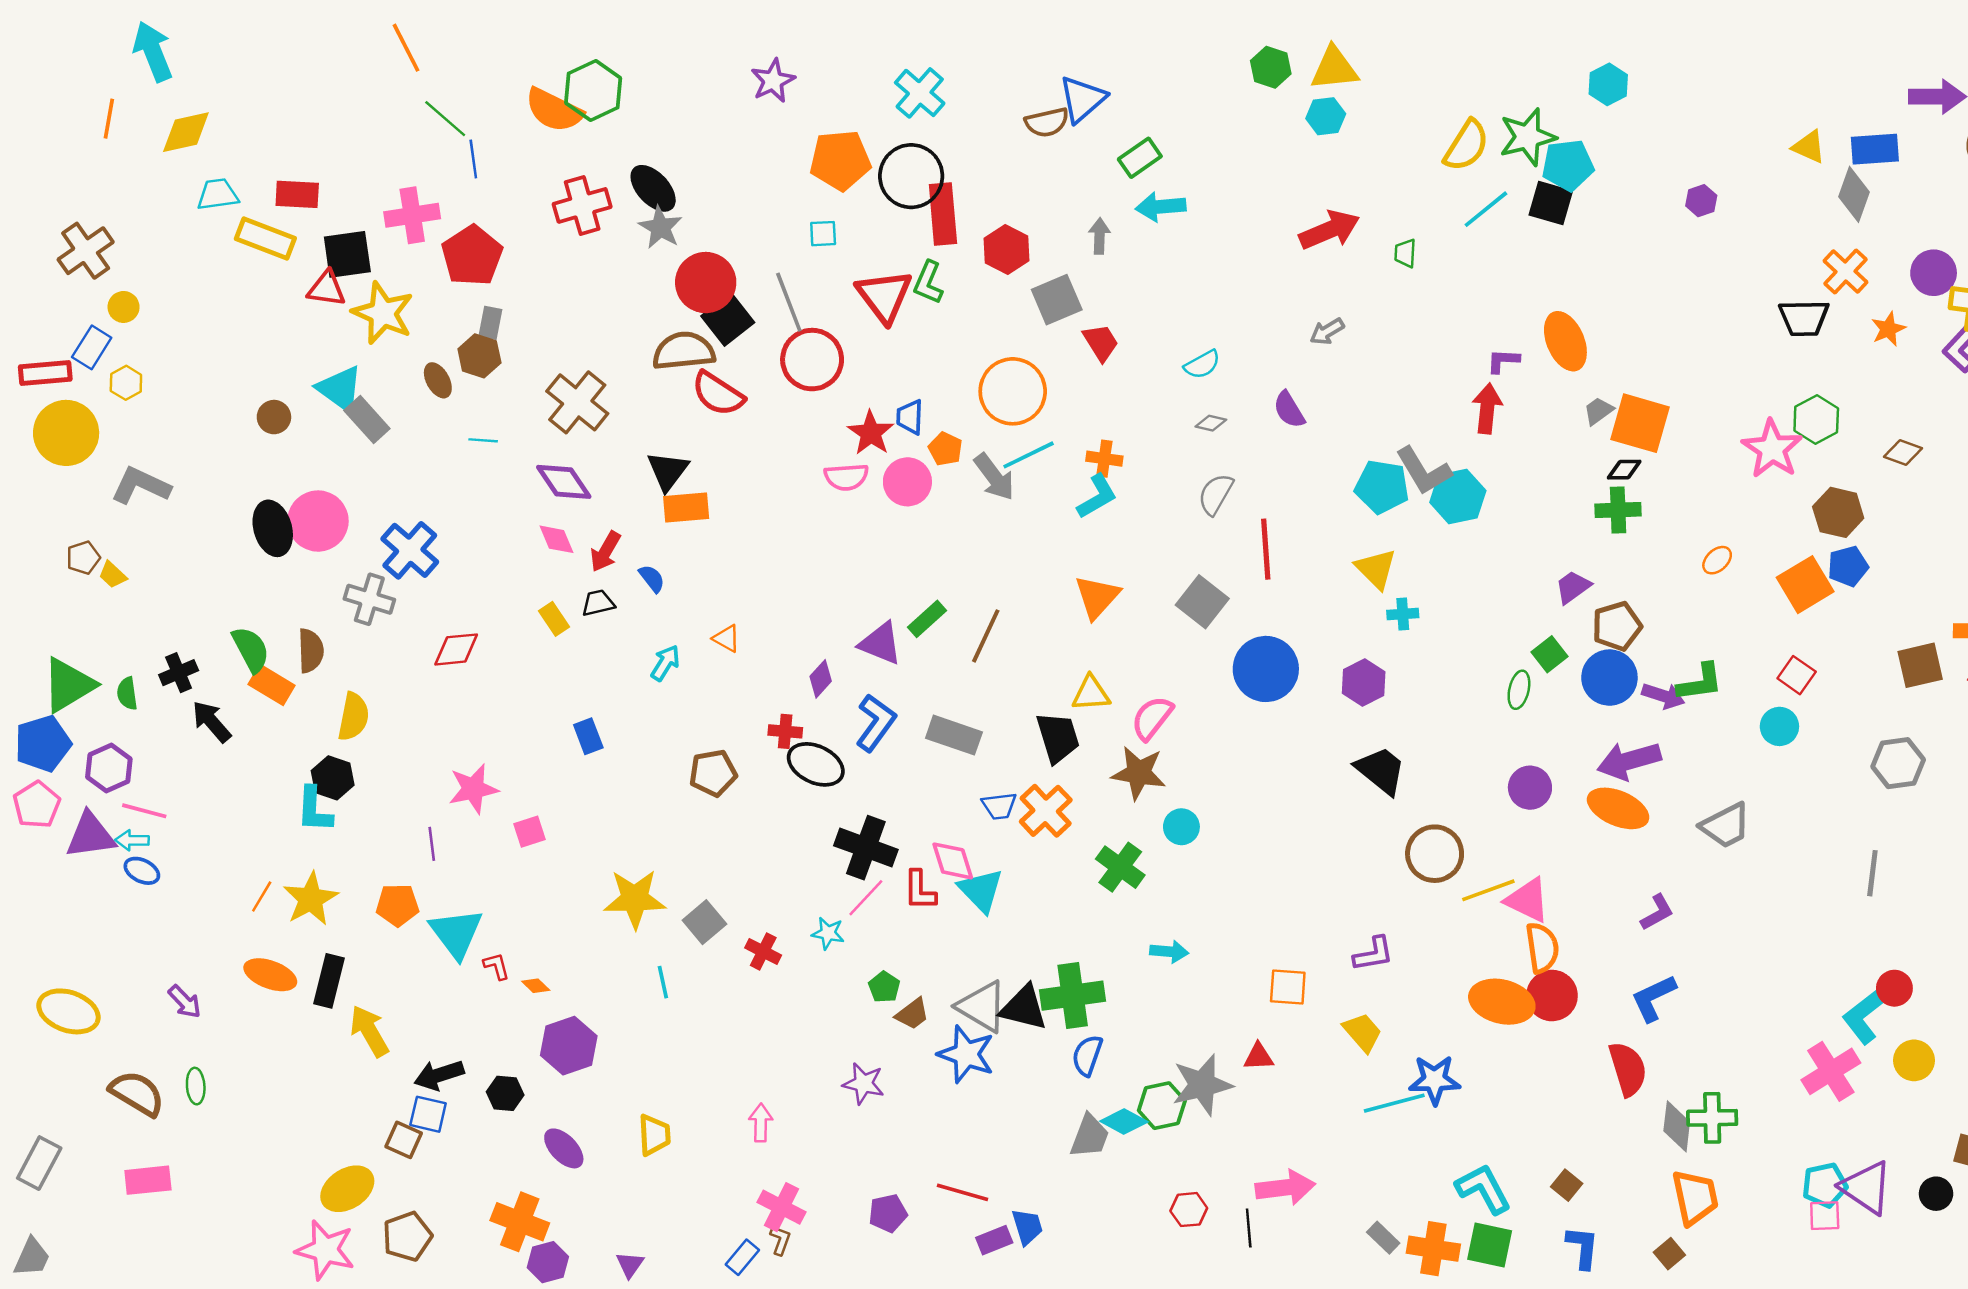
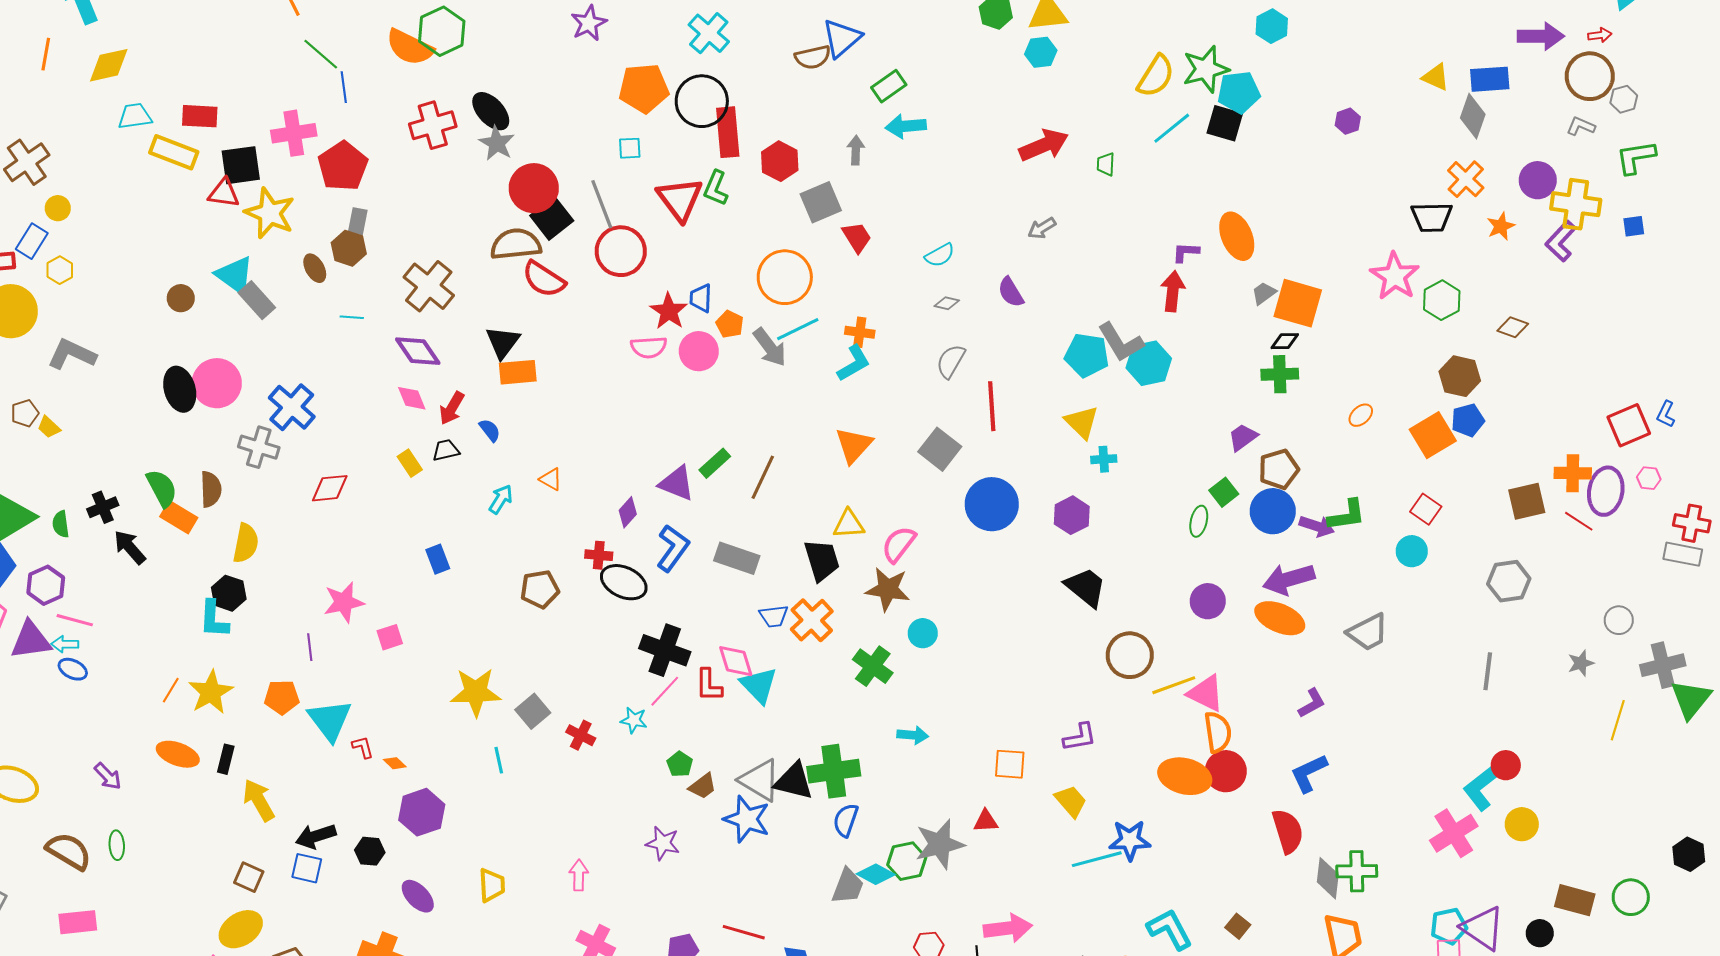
pink star: (1772, 449) -> (1395, 276), moved
black rectangle: (329, 981) -> (226, 759), size x0.7
brown square: (404, 1140) -> (249, 877), moved

